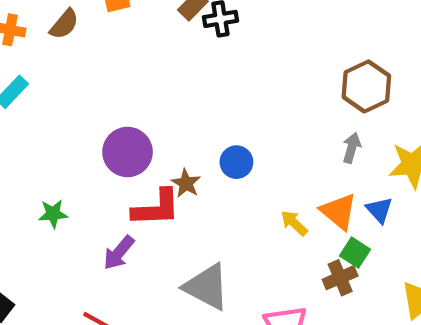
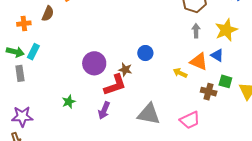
green square: (355, 253) -> (225, 81), moved
brown cross: (340, 278) -> (209, 92), turned -35

